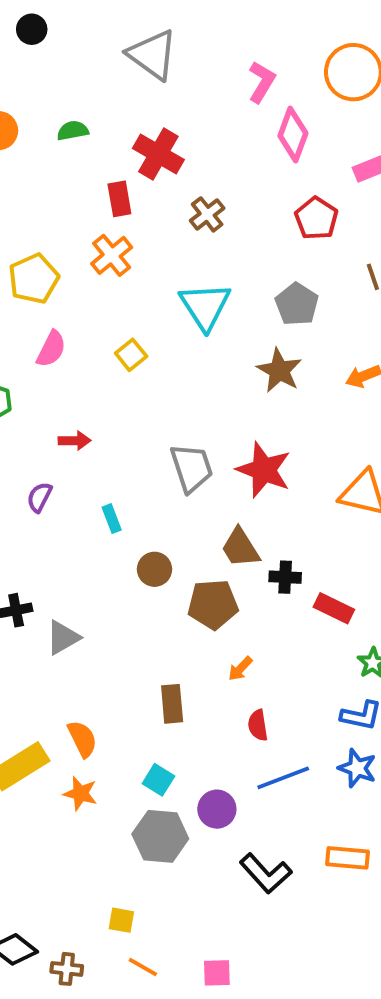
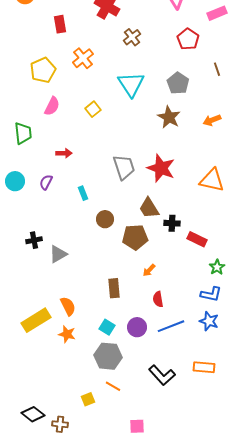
red rectangle: (119, 199) -> (60, 24), moved
purple circle: (217, 809) -> (137, 327), moved
yellow square: (121, 920) -> (88, 399), turned -32
orange line: (143, 967) -> (113, 386), moved

